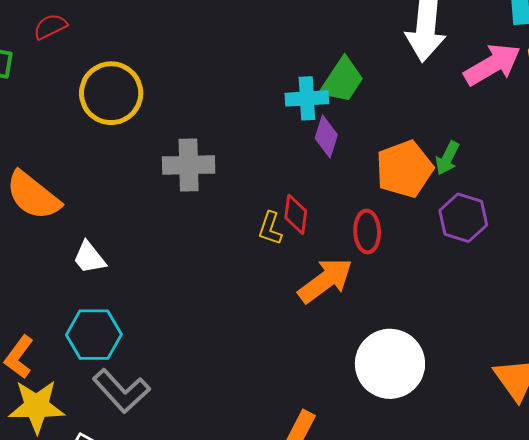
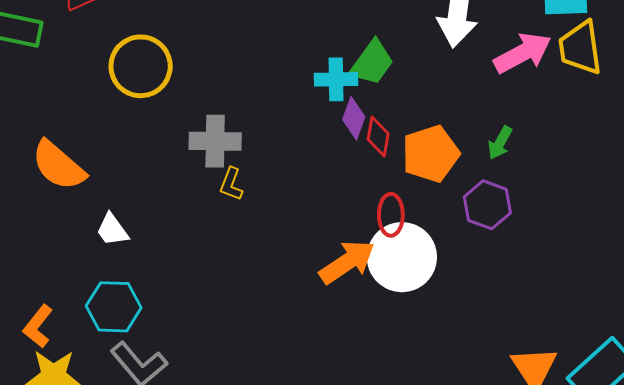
green arrow: (447, 158) -> (500, 143), moved
red diamond: (296, 214) -> (378, 136), moved
yellow L-shape: (270, 228) -> (231, 184), moved
white circle: (390, 364) -> (402, 257), moved

